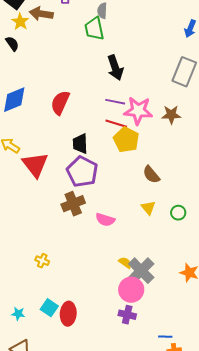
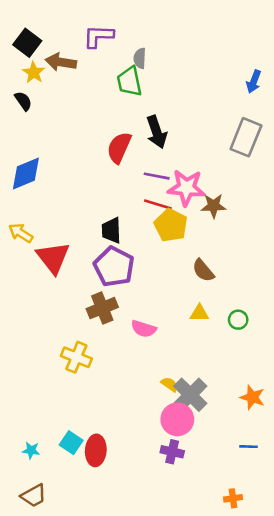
red semicircle: (60, 103) -> (119, 148), moved
brown star: (171, 115) -> (214, 206), moved
yellow triangle: (148, 208) -> (199, 313), turned -49
yellow cross: (42, 261) -> (76, 357), moved, size x1.6
blue line: (165, 337) -> (249, 447), moved

